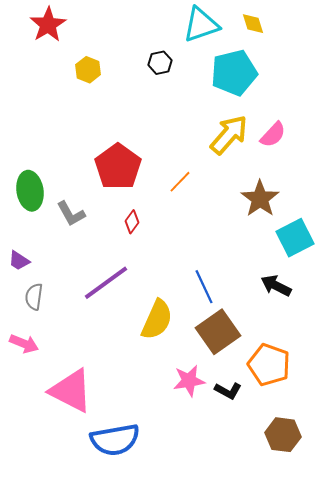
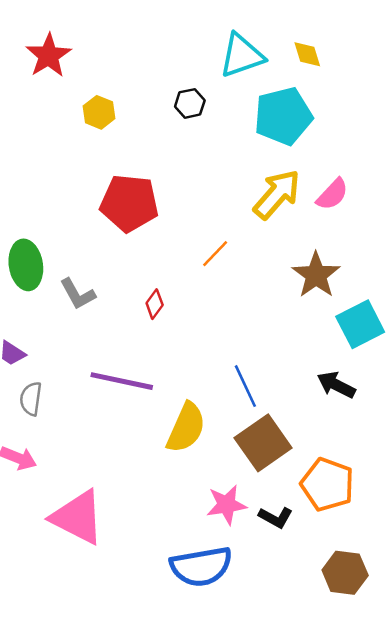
red pentagon: (118, 167) -> (129, 203), moved, turned -30
purple line: (106, 283) -> (122, 381), turned 48
blue semicircle: (115, 440) -> (201, 566), moved

